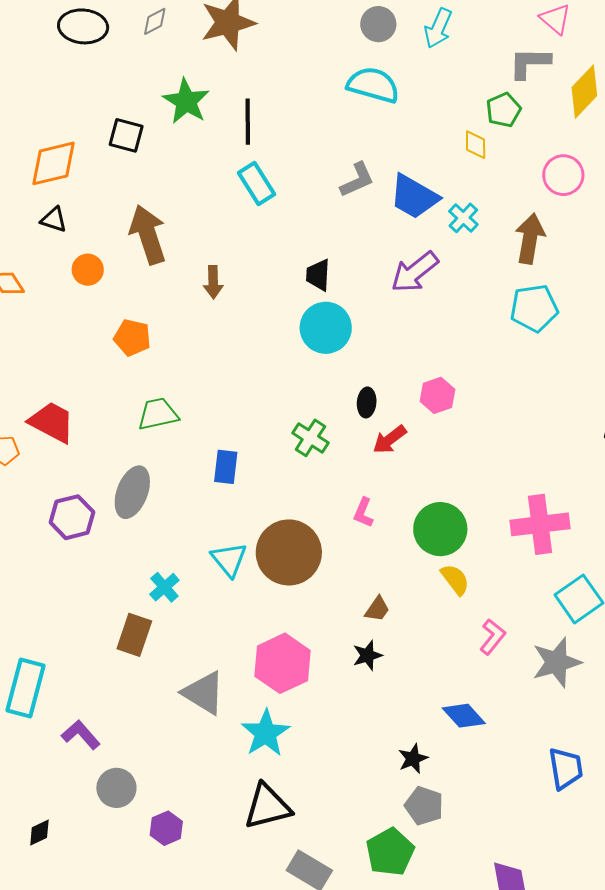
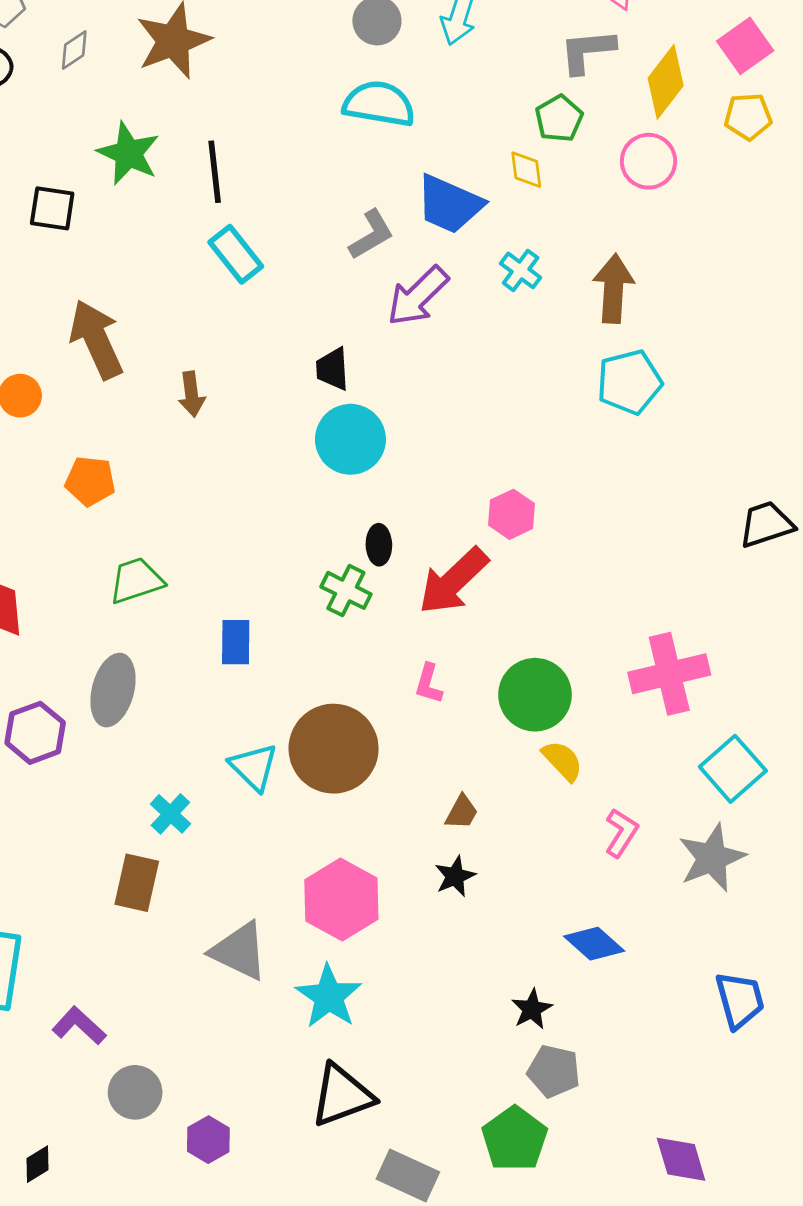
pink circle: (563, 175) -> (649, 161), moved
blue trapezoid: (414, 197) -> (450, 204), moved
purple arrow: (415, 272) -> (418, 296), moved
black ellipse: (367, 402) -> (379, 545), moved
red arrow: (390, 440) -> (453, 581), size x1.6

